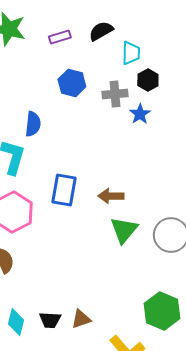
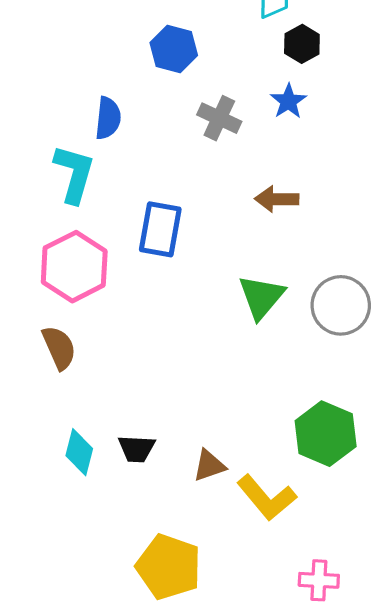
gray cross: (115, 94) -> (219, 118), moved, turned 30
brown arrow: (111, 196) -> (277, 199), moved
brown triangle: (81, 319) -> (209, 466), moved

